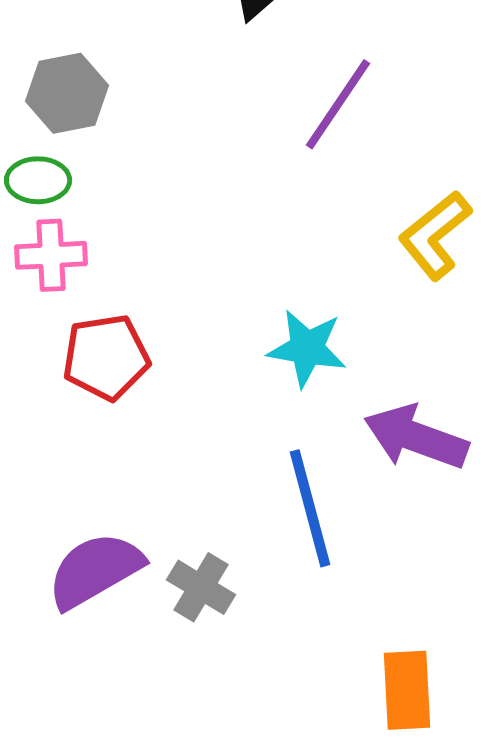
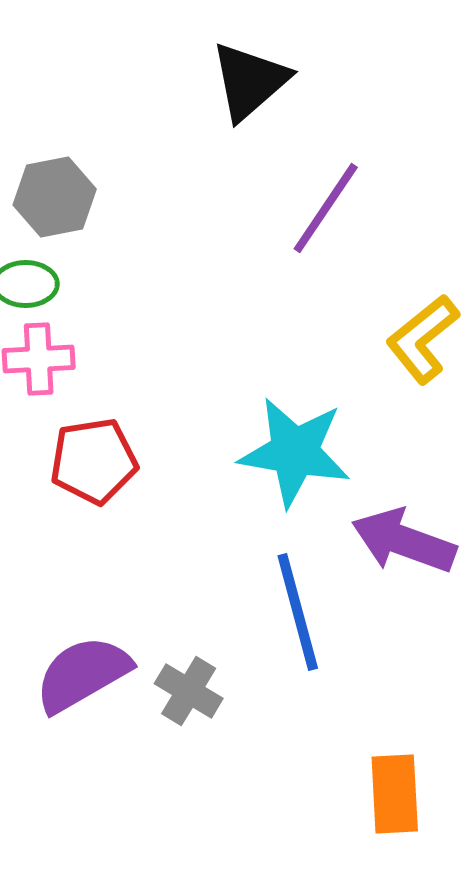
cyan star: (307, 348) -> (295, 452), size x1.4

